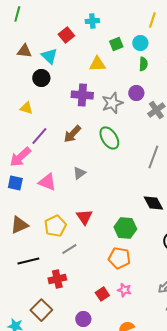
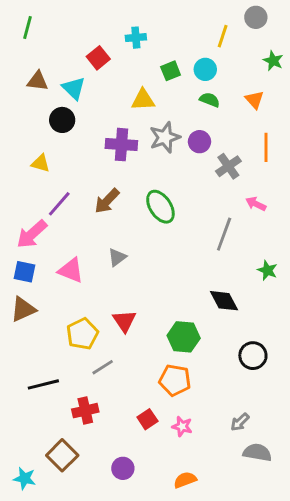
green semicircle: (143, 64) -> (210, 100), turned -72
gray star: (112, 103) -> (165, 137), moved
brown triangle: (19, 225) -> (23, 309), moved
red square: (102, 294) -> (147, 419), moved

